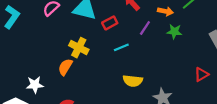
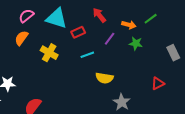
orange semicircle: (65, 67) -> (21, 38), moved
yellow semicircle: (133, 81) -> (104, 78), moved

